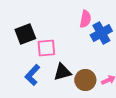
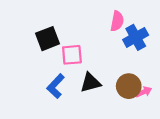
brown circle: (85, 80) -> (129, 86), moved

